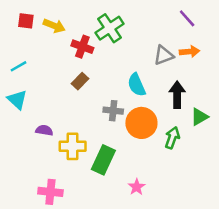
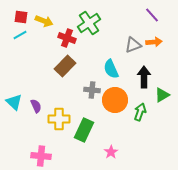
cyan line: (18, 66) -> (20, 35), moved
brown rectangle: (80, 81) -> (65, 66), size x1.5
cyan triangle: (17, 100) -> (14, 102), moved
purple semicircle: (44, 130) -> (36, 106), turned 56

